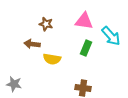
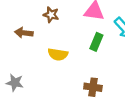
brown arrow: (32, 44) -> (24, 33), moved

